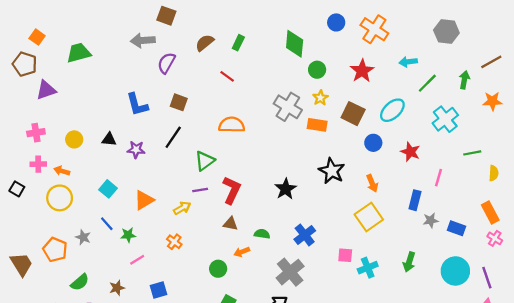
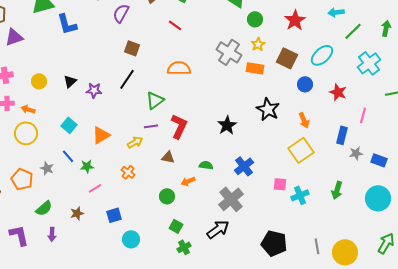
blue L-shape: (137, 105) -> (67, 24), moved
black triangle: (109, 139) -> (70, 81), turned -48
brown triangle: (230, 224) -> (168, 157), moved

